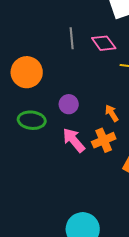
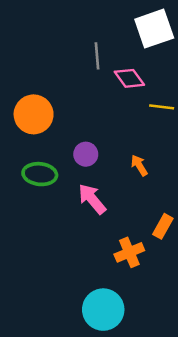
gray line: (72, 38) -> (97, 56), moved
orange cross: (104, 140) -> (129, 252), moved

